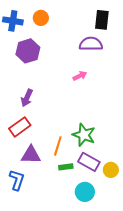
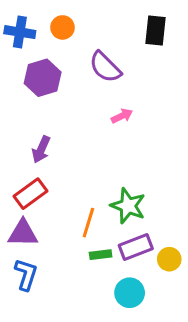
purple semicircle: (91, 44) -> (105, 67), moved, turned -135
purple triangle: (31, 155) -> (23, 233), moved
purple rectangle: (89, 162) -> (136, 247), turned -50

